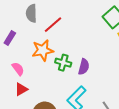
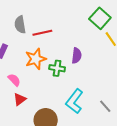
red line: (53, 25) -> (42, 33), turned 36
purple semicircle: (84, 67) -> (77, 56), moved

